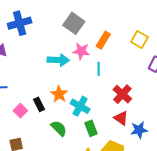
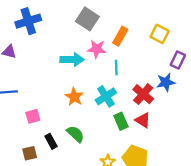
black rectangle: (39, 104) -> (51, 141), moved
cyan cross: (80, 106) -> (106, 96), moved, turned 30
pink square: (20, 111) -> (33, 116), turned 32
green rectangle: (91, 128) -> (121, 121), moved
blue star: (139, 130) -> (166, 82), moved

